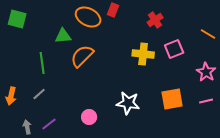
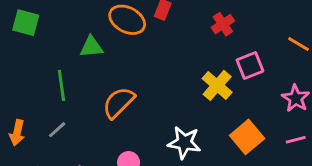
yellow cross: (143, 54) -> (217, 85), moved, turned 35
orange semicircle: (82, 56) -> (119, 103), moved
orange square: (172, 99) -> (247, 137), turned -30

